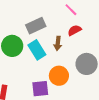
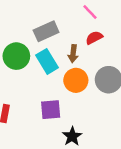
orange circle: (59, 76) -> (76, 80), moved

